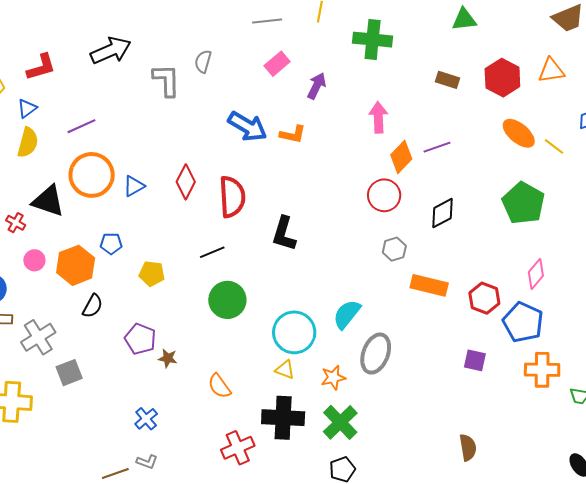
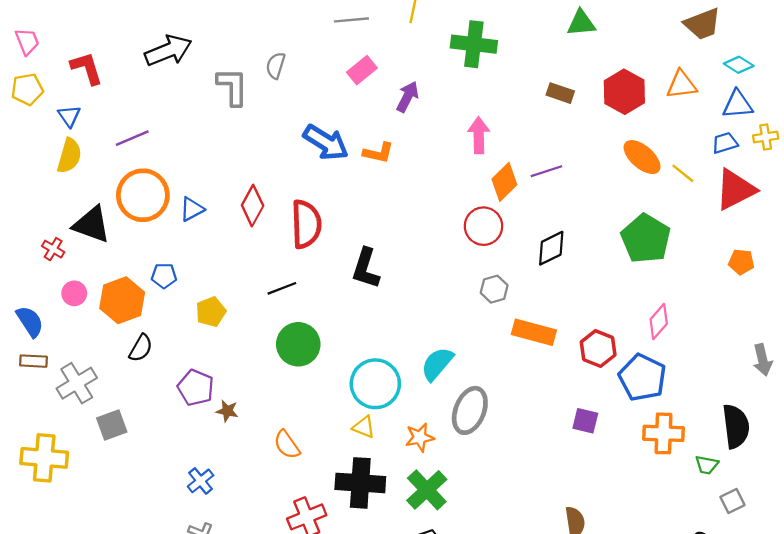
red L-shape: (41, 67) -> (87, 68), turned -92
blue triangle: (27, 108) -> (69, 116), turned -30
yellow pentagon: (152, 274) -> (211, 312), turned -30

